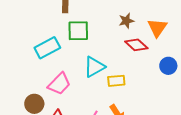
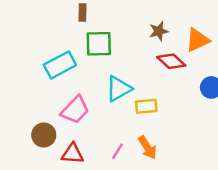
orange triangle: (157, 28) -> (197, 40), turned 30

